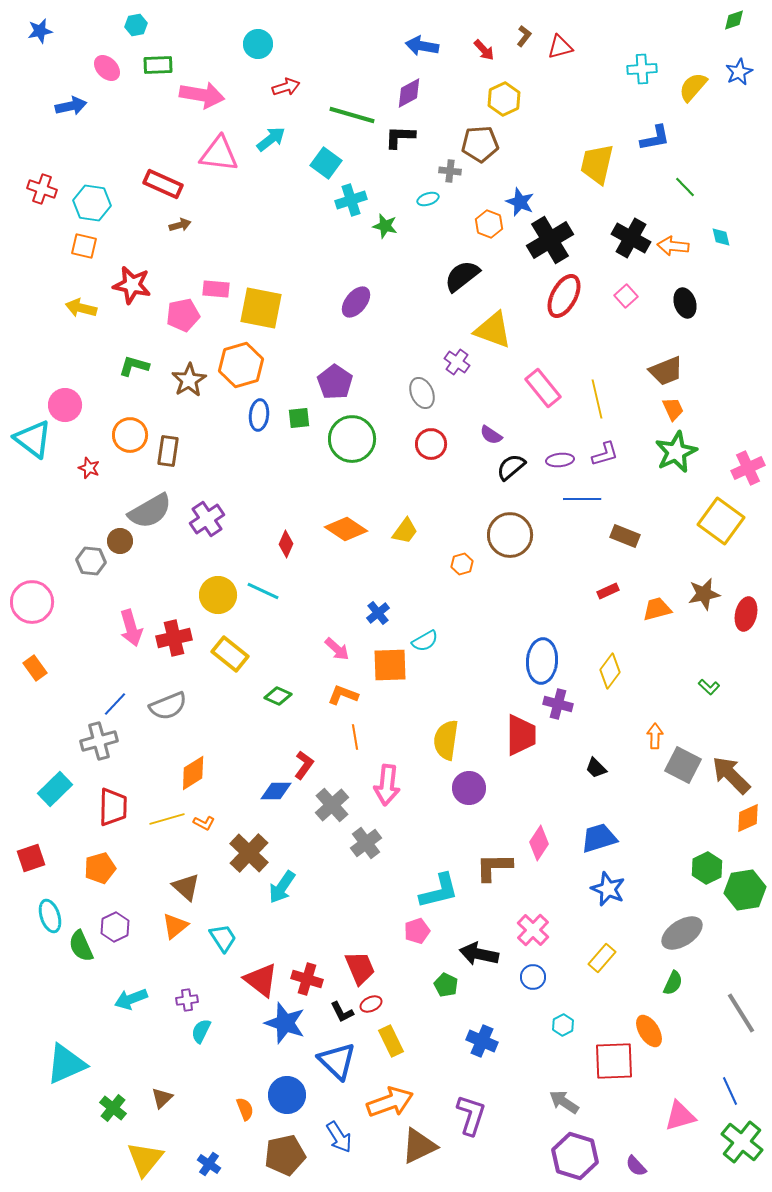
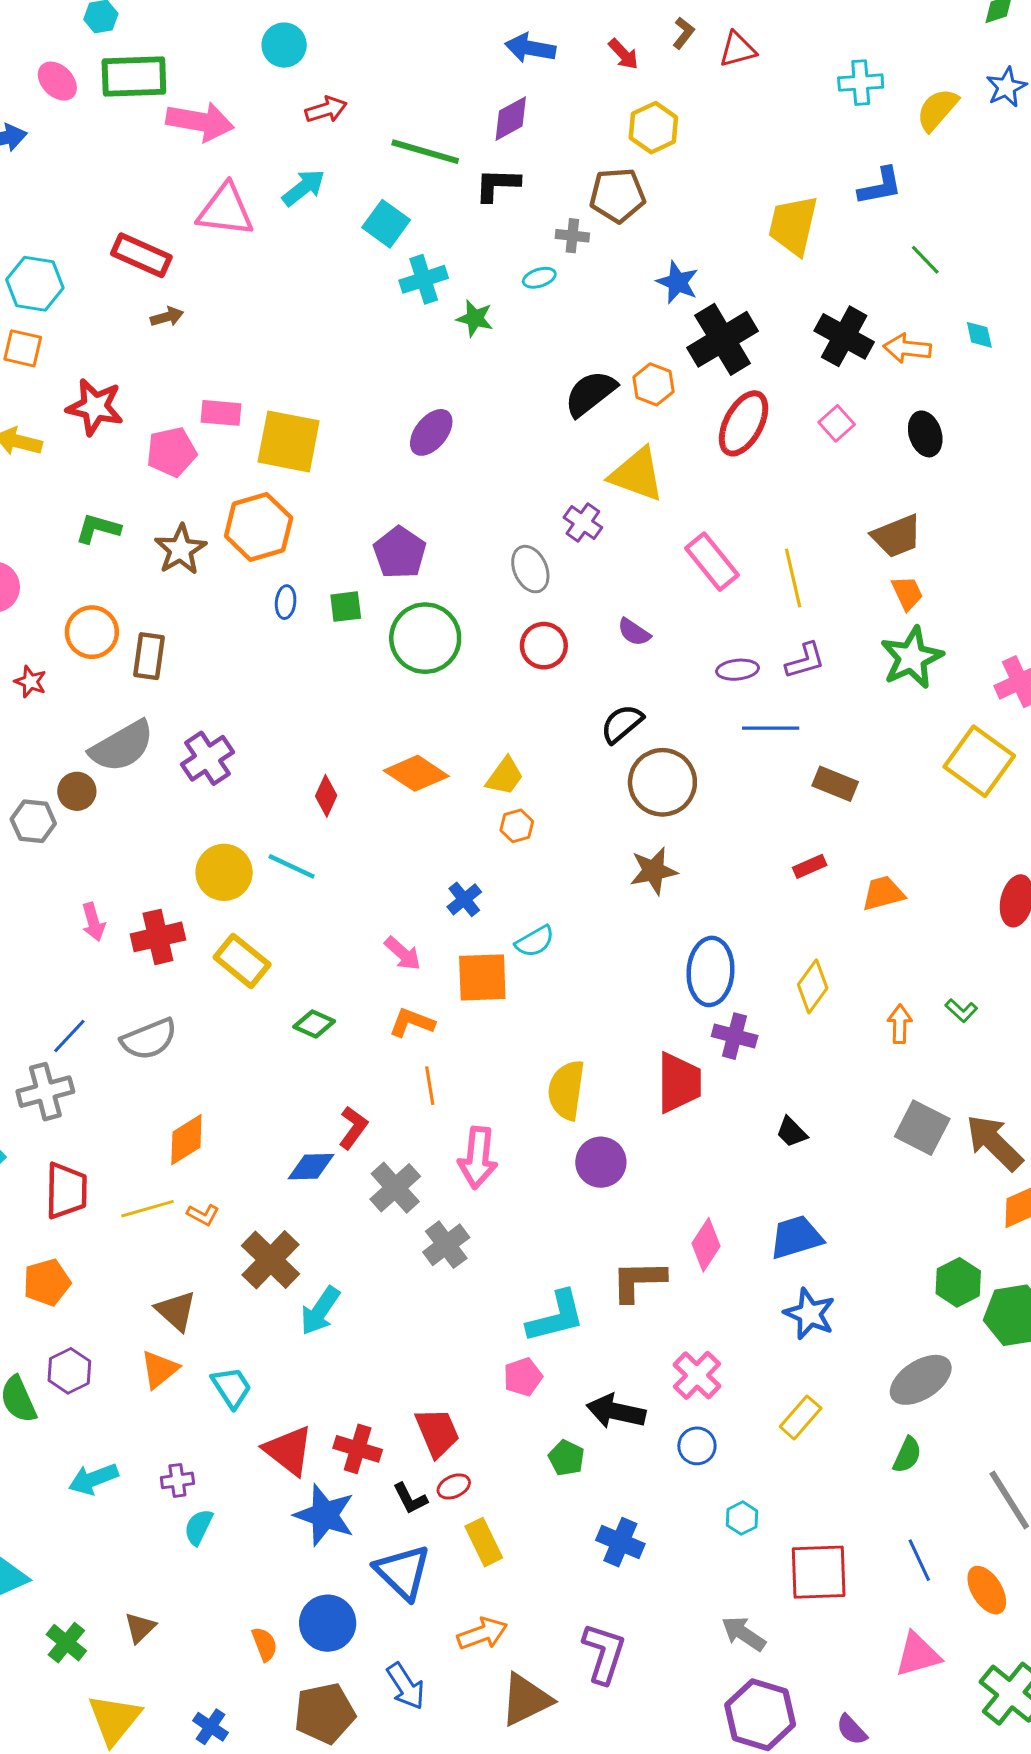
green rectangle: (158, 65) -> (134, 77), size x1.5
orange hexagon: (489, 224) -> (653, 384), moved
blue ellipse: (259, 415) -> (286, 602), size x0.7
black semicircle: (511, 467) -> (622, 724), moved
orange hexagon: (462, 564) -> (517, 826), moved
brown star: (704, 594) -> (653, 871), moved
pink arrow: (131, 628) -> (93, 922), size x0.7
orange arrow: (655, 736) -> (900, 1024), moved
orange ellipse: (649, 1031) -> (987, 1590), moved
blue line: (730, 1091) -> (919, 1560), moved
orange arrow: (390, 1102) -> (482, 1634), size x0.7

